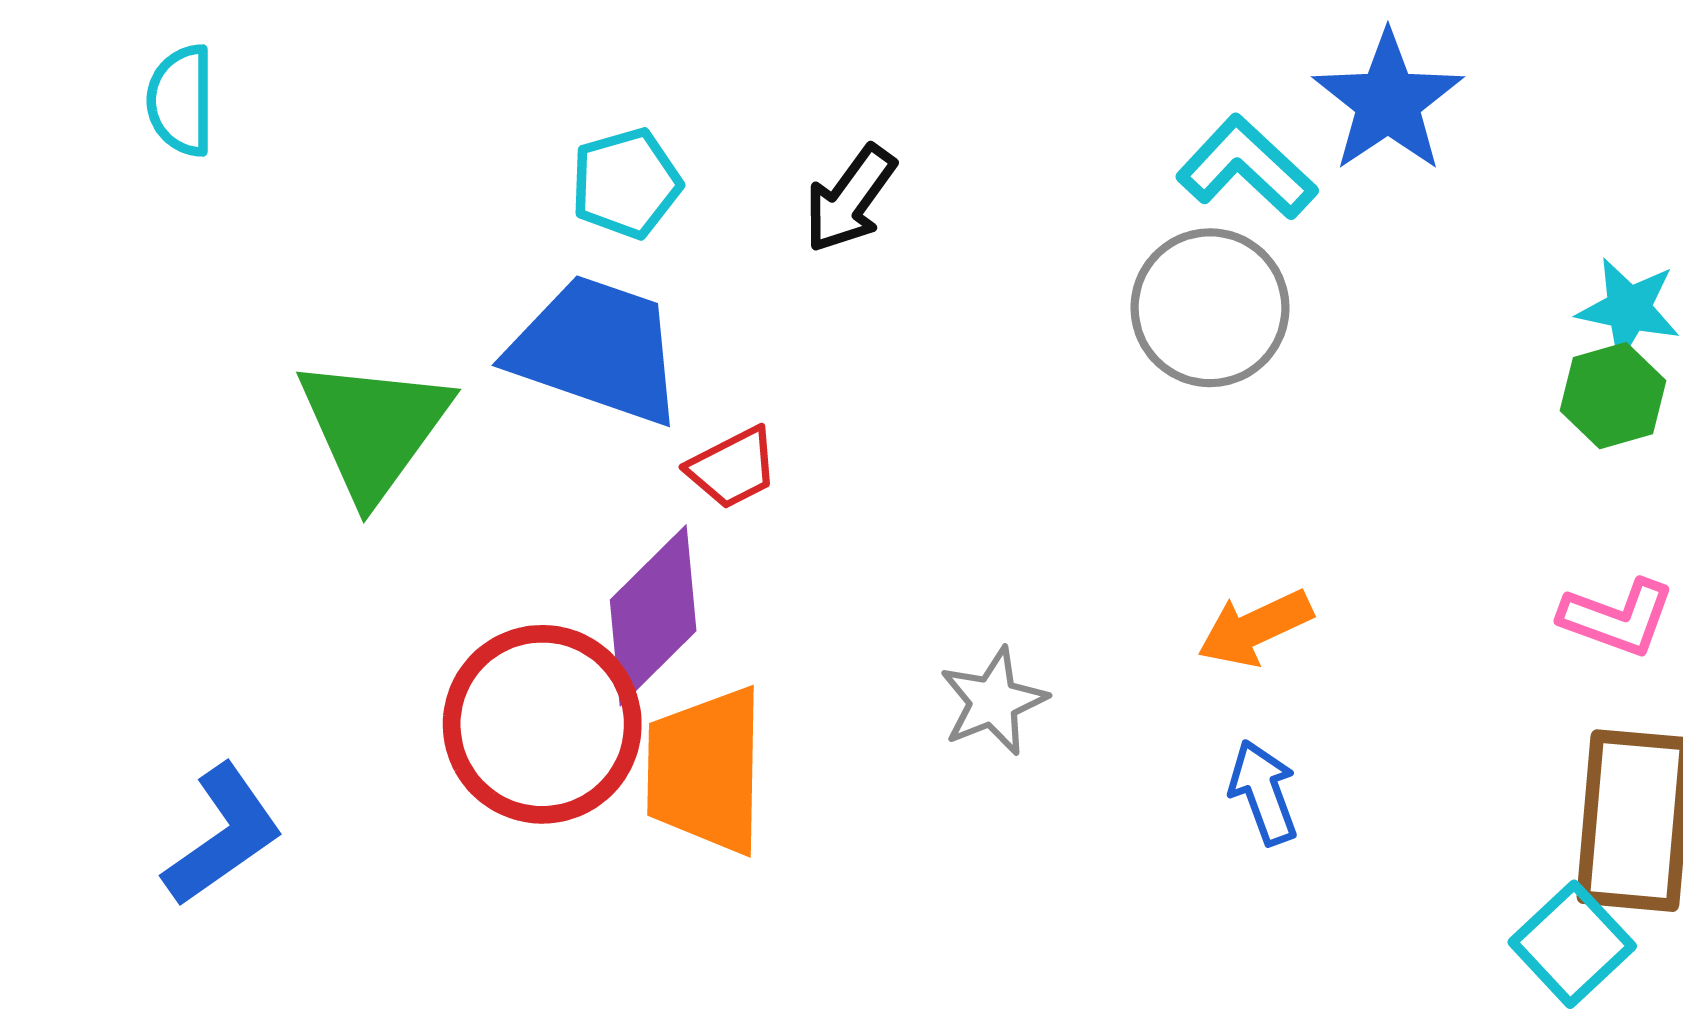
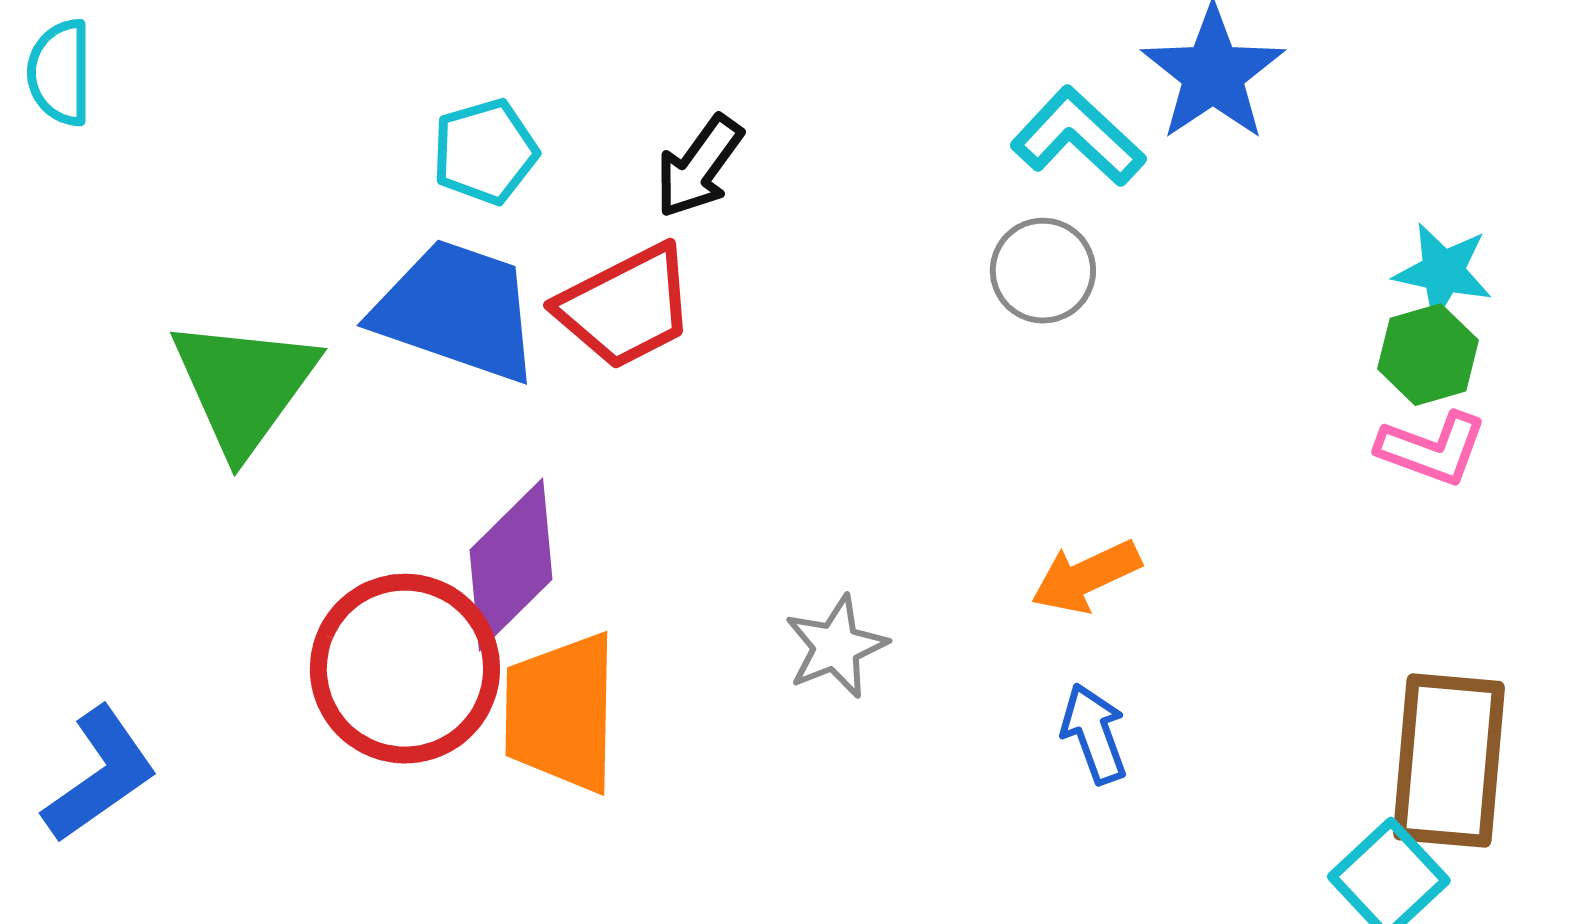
gray circle: (1210, 308) -> (1043, 271), size x0.7
red trapezoid: (733, 468) -> (626, 307), moved, size x1.6
pink L-shape: (1617, 618) -> (1432, 449), moved

